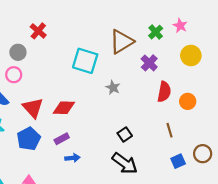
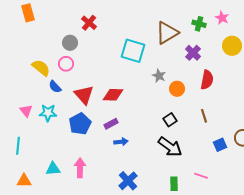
green cross: (156, 32) -> (199, 24), turned -32
orange circle: (188, 101) -> (177, 89), moved
brown line: (170, 130) -> (204, 116), moved

